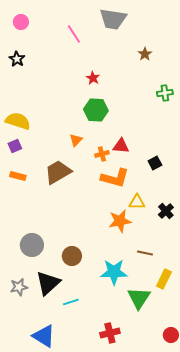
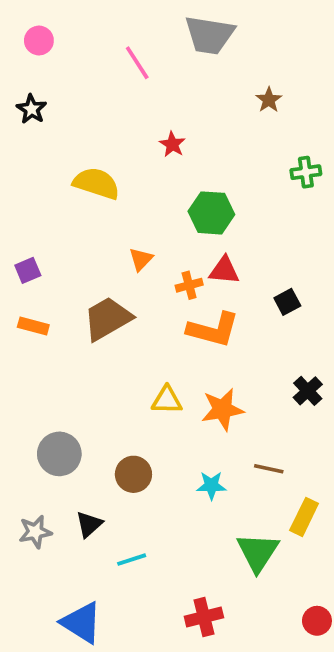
green hexagon: (96, 110) -> (211, 213), moved
yellow semicircle: (18, 121) -> (96, 183), moved
yellow triangle: (137, 202) -> (167, 400), moved
cyan star: (114, 272) -> (211, 485), moved, size x0.6
black triangle: (48, 283) -> (89, 524), size x0.6

